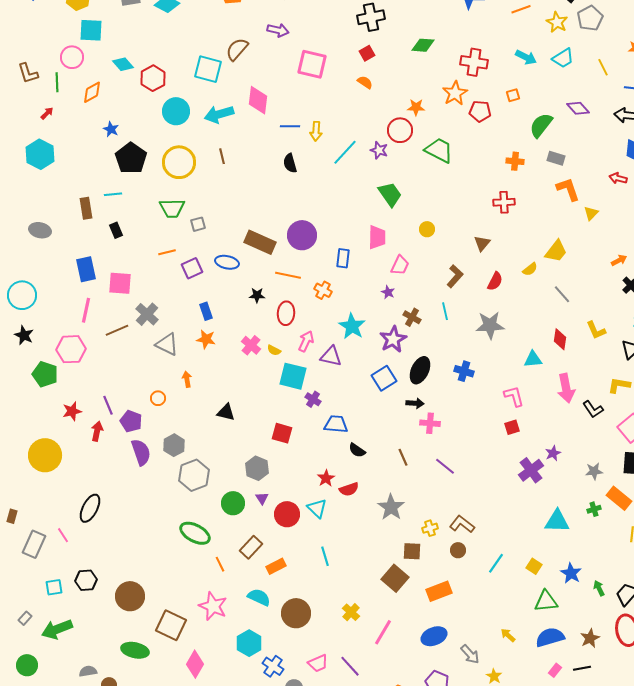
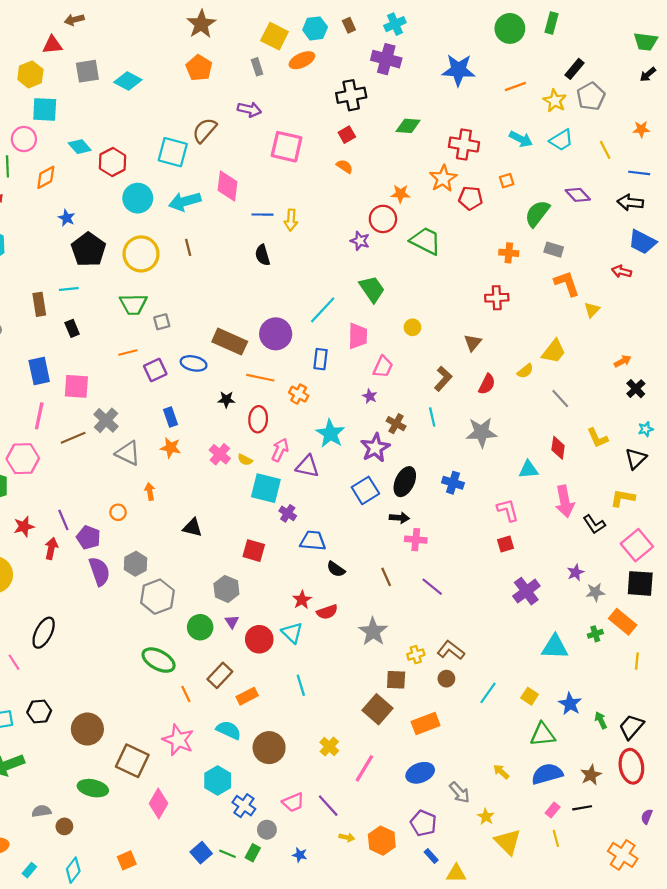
cyan line: (345, 152) -> (323, 310), moved
purple star: (553, 453) -> (576, 572), moved

